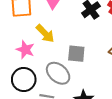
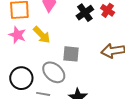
pink star: (25, 50) -> (17, 35), moved

